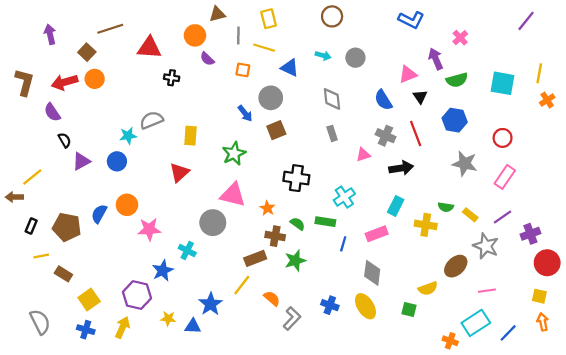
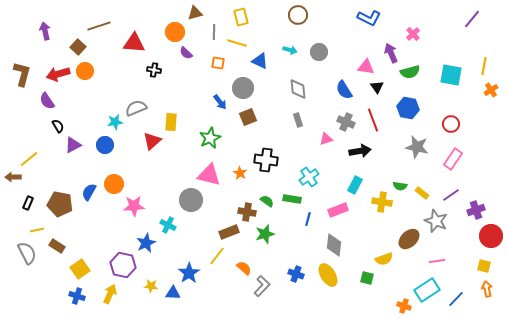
pink triangle: (408, 74) -> (366, 67), turned 30
red triangle: (179, 172) -> (152, 141), moved
orange star: (267, 208) -> (240, 173), moved
gray semicircle: (40, 322) -> (27, 253), moved

